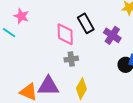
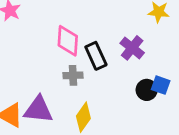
black rectangle: (86, 23) -> (96, 56), moved

